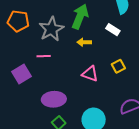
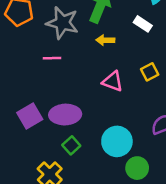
gray star: (51, 29) -> (62, 23), turned -30
purple square: (22, 74) -> (30, 116), moved

